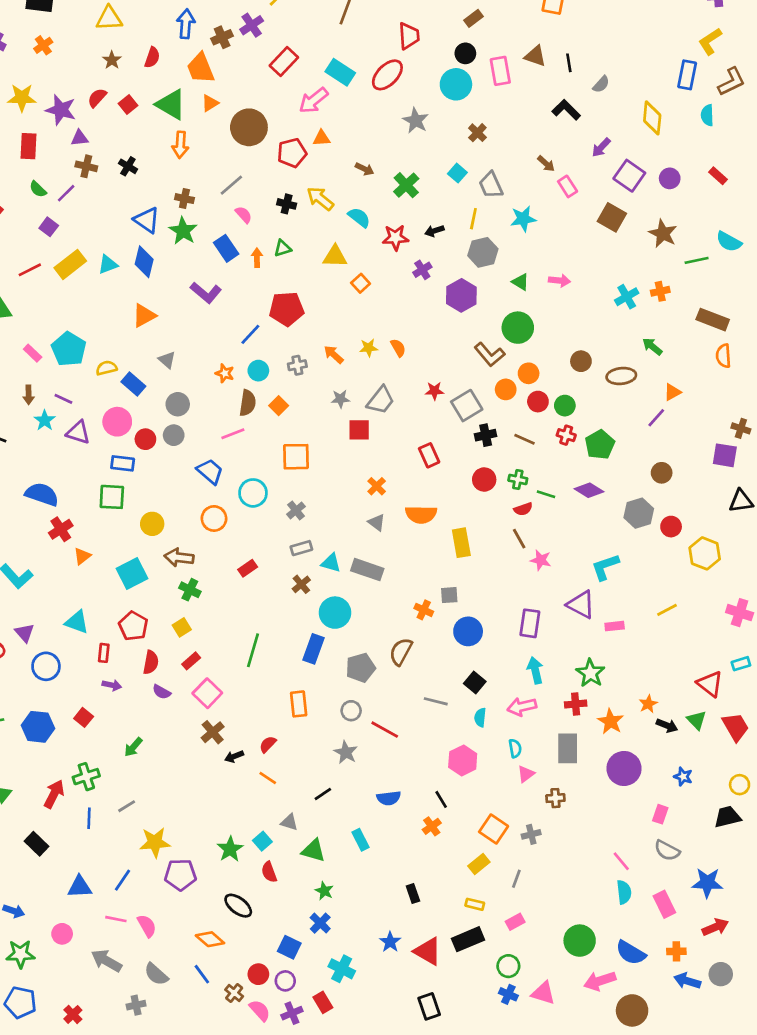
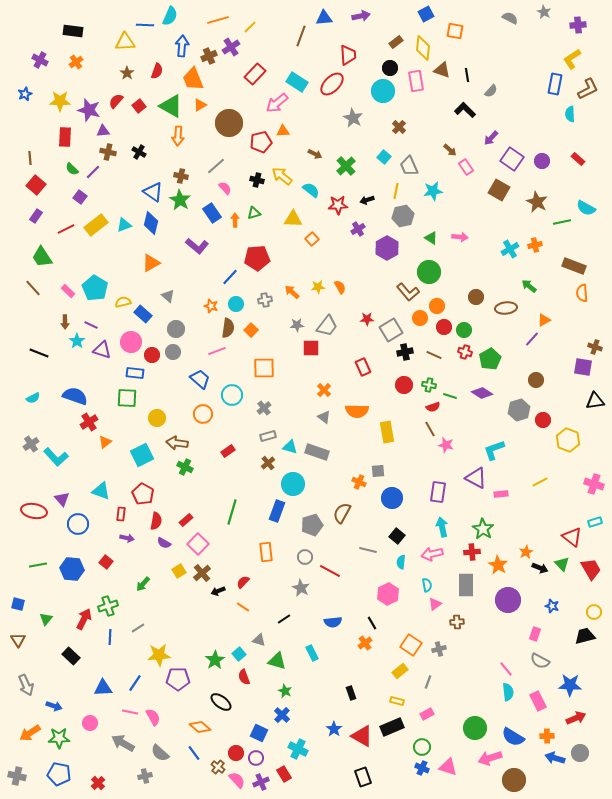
yellow diamond: (652, 118) -> (423, 48), moved
yellow square: (182, 627) -> (179, 571), moved

